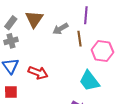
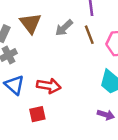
red square: (11, 92) -> (37, 114), moved

